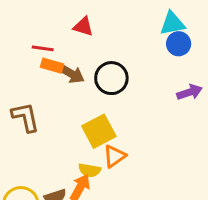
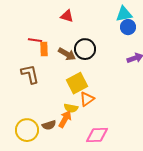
red line: (43, 48) -> (35, 40), moved
orange rectangle: (52, 66) -> (44, 49), moved, turned 72
brown arrow: (71, 73) -> (67, 54), moved

